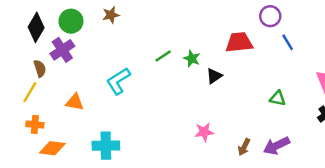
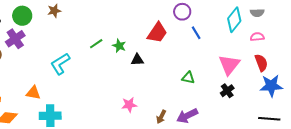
red trapezoid: (239, 42) -> (157, 33), turned 130
black triangle: (214, 76) -> (137, 60), turned 32
orange triangle: (75, 102) -> (33, 93), moved

